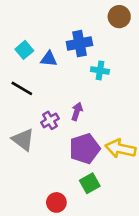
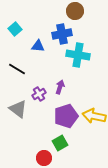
brown circle: (119, 17) -> (75, 11), moved
cyan square: (24, 50) -> (15, 29), moved
cyan cross: (100, 70) -> (78, 55), size x1.6
green square: (90, 183) -> (60, 143), moved

